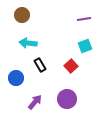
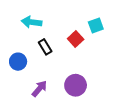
red square: (71, 66) -> (76, 39), moved

